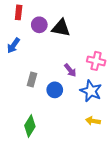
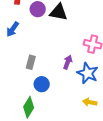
purple arrow: (70, 70) -> (68, 62), moved, turned -120
blue circle: (55, 90) -> (42, 84), moved

